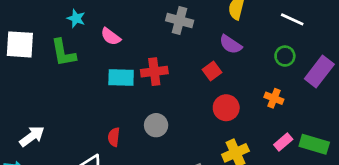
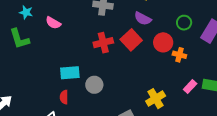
red square: (212, 71) -> (131, 40), size x1.5
red cross: (154, 72) -> (103, 43), moved
cyan rectangle: (121, 78) -> (70, 73), moved
red circle: (226, 108) -> (163, 42), moved

